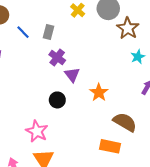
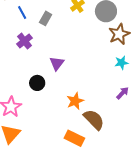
purple cross: (57, 57) -> (24, 41), moved
orange star: (99, 93) -> (75, 101), moved

